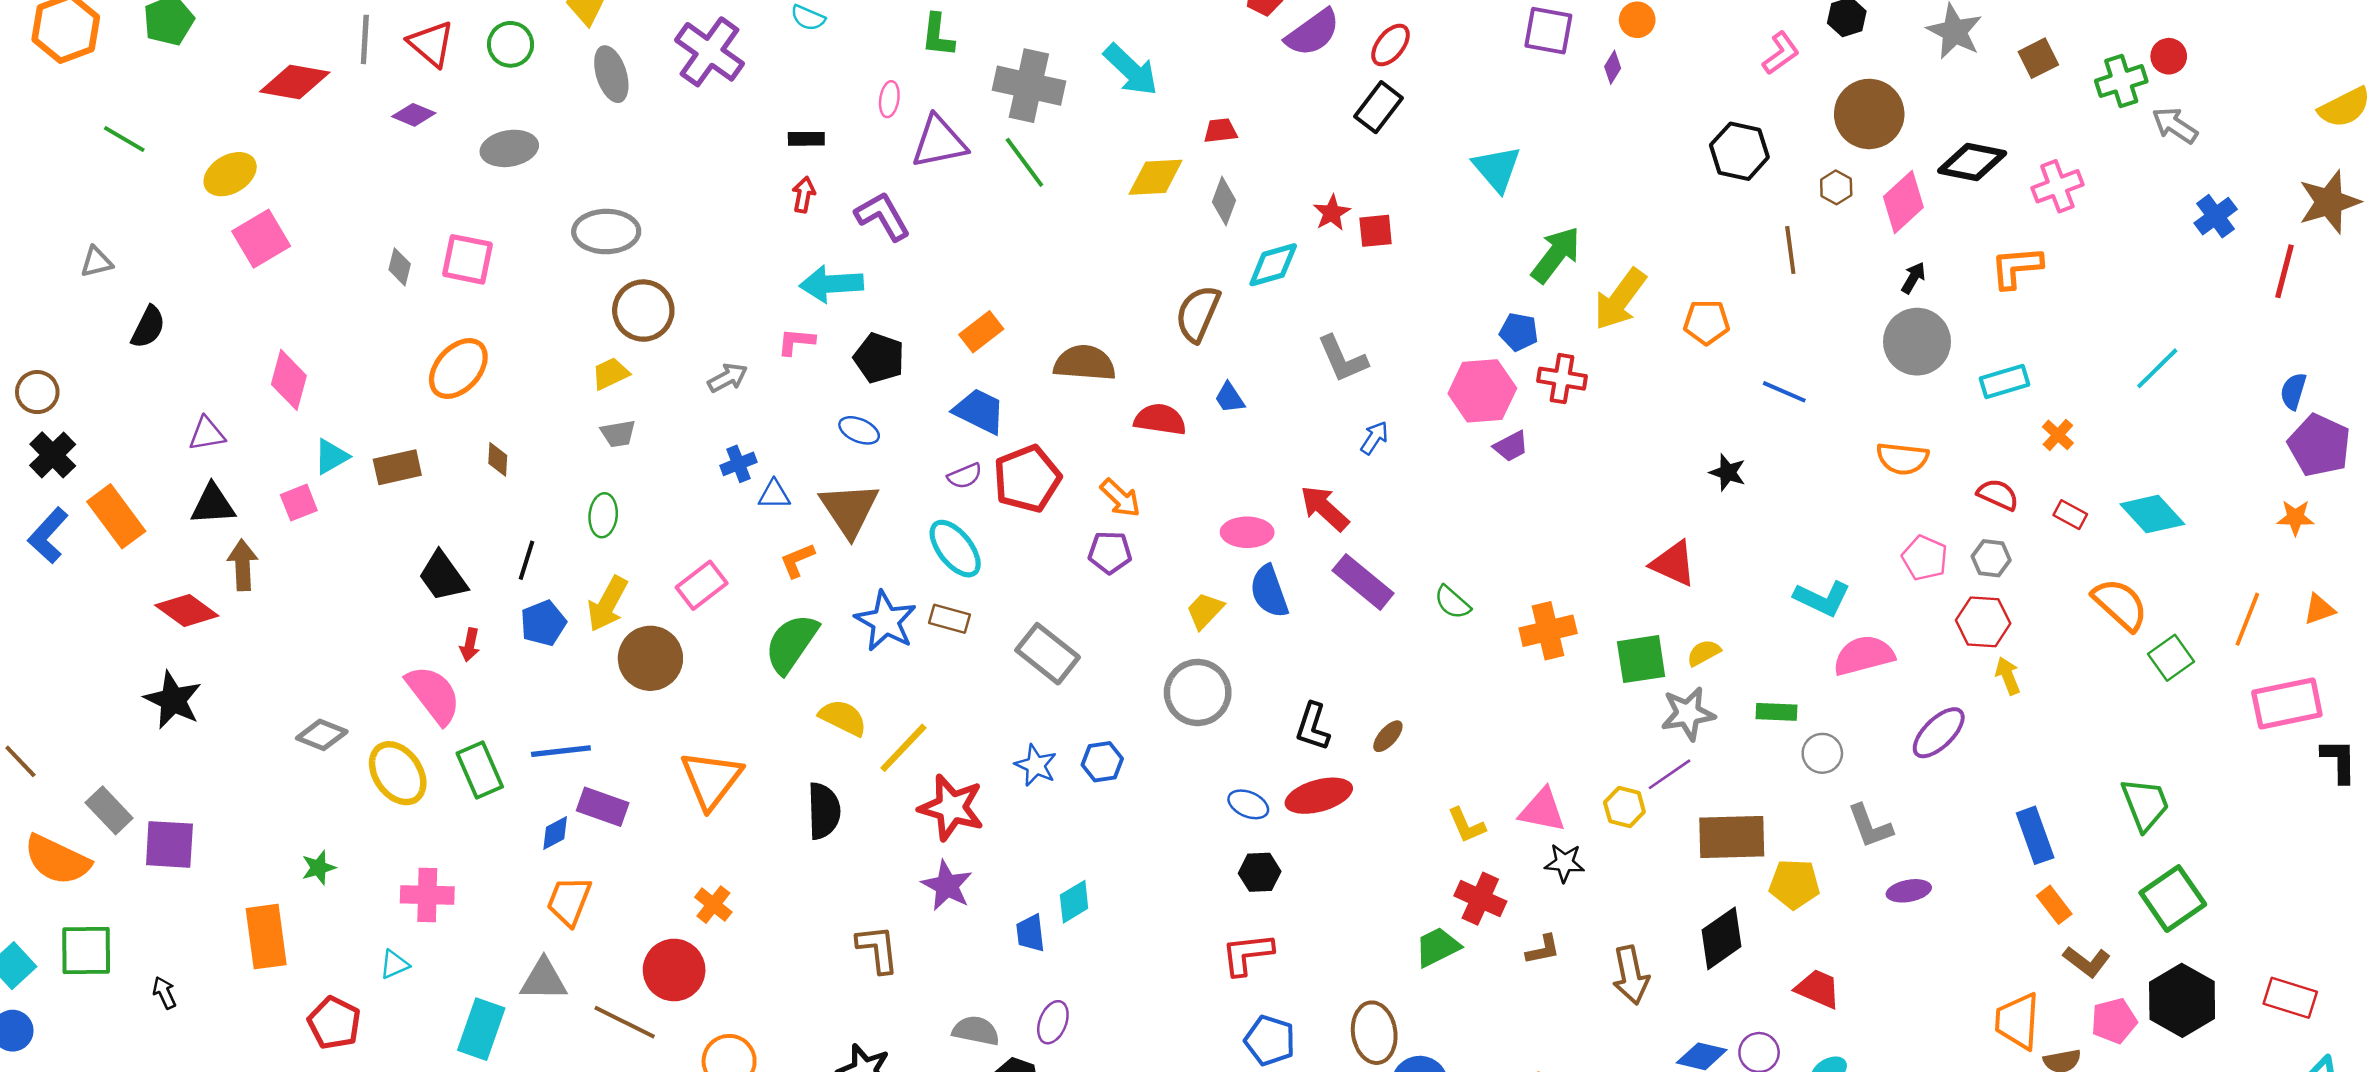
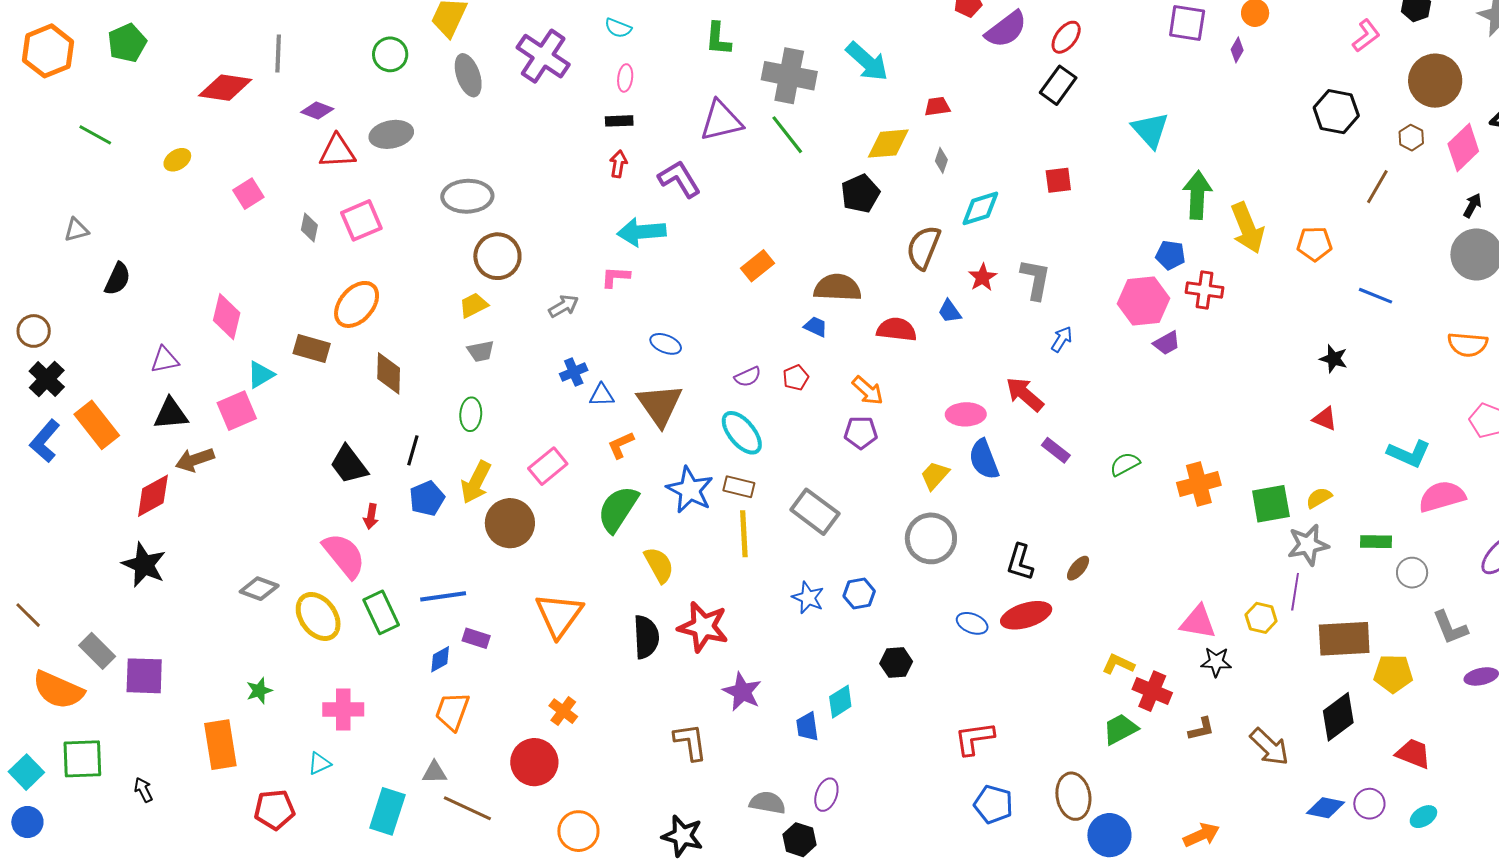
red triangle: (431, 44) -> (337, 151), moved, turned -42
pink ellipse: (889, 99) -> (625, 78), moved
yellow ellipse: (230, 174) -> (177, 160), size x0.7
gray diamond: (1224, 201) -> (941, 160), size x0.7
red star: (1332, 213) -> (983, 277), moved
pink square: (261, 239) -> (248, 194), moved, size x0.7
brown line: (1790, 250) -> (1377, 187), turned 39
green arrow: (1556, 255) -> (1197, 195), turned -33
pink square: (468, 259) -> (361, 220), turned -33
yellow arrow: (1620, 299) -> (1247, 228), turned -57
black pentagon: (879, 358) -> (860, 194), moved, turned 30
gray L-shape: (1342, 359) -> (1036, 279), turned -144
blue trapezoid: (979, 411) -> (816, 327), moved, size x0.6
brown diamond: (498, 459) -> (389, 373), size x1.6
brown rectangle: (397, 467) -> (312, 349), moved, turned 30
red pentagon: (1027, 479) -> (796, 378), size x0.5
pink square: (299, 503) -> (237, 411), size x1.4
red triangle: (1673, 564) -> (1325, 419), moved, size x0.7
brown arrow: (243, 565) -> (195, 460), turned -105
purple rectangle: (1363, 582) -> (1056, 450), size x0.6
green semicircle: (1452, 602) -> (1125, 464), turned 112
red diamond: (187, 611) -> (153, 496), turned -63
yellow semicircle: (843, 718) -> (659, 565), turned 36
yellow line: (903, 748) -> (744, 534), moved, turned -45
purple line: (1669, 774) -> (1295, 592), turned -45
purple rectangle: (603, 807) -> (476, 638), size x0.7
red star: (951, 808) -> (703, 627), moved
yellow L-shape: (1466, 825) -> (1118, 664), moved, turned 140
black hexagon: (1260, 872) -> (896, 662), moved
brown arrow: (1631, 975) -> (1269, 747), turned -33
gray triangle: (544, 980) -> (434, 772), size x0.7
brown line: (625, 1022) -> (467, 808), moved
red pentagon: (334, 1023) -> (274, 810), turned -30

